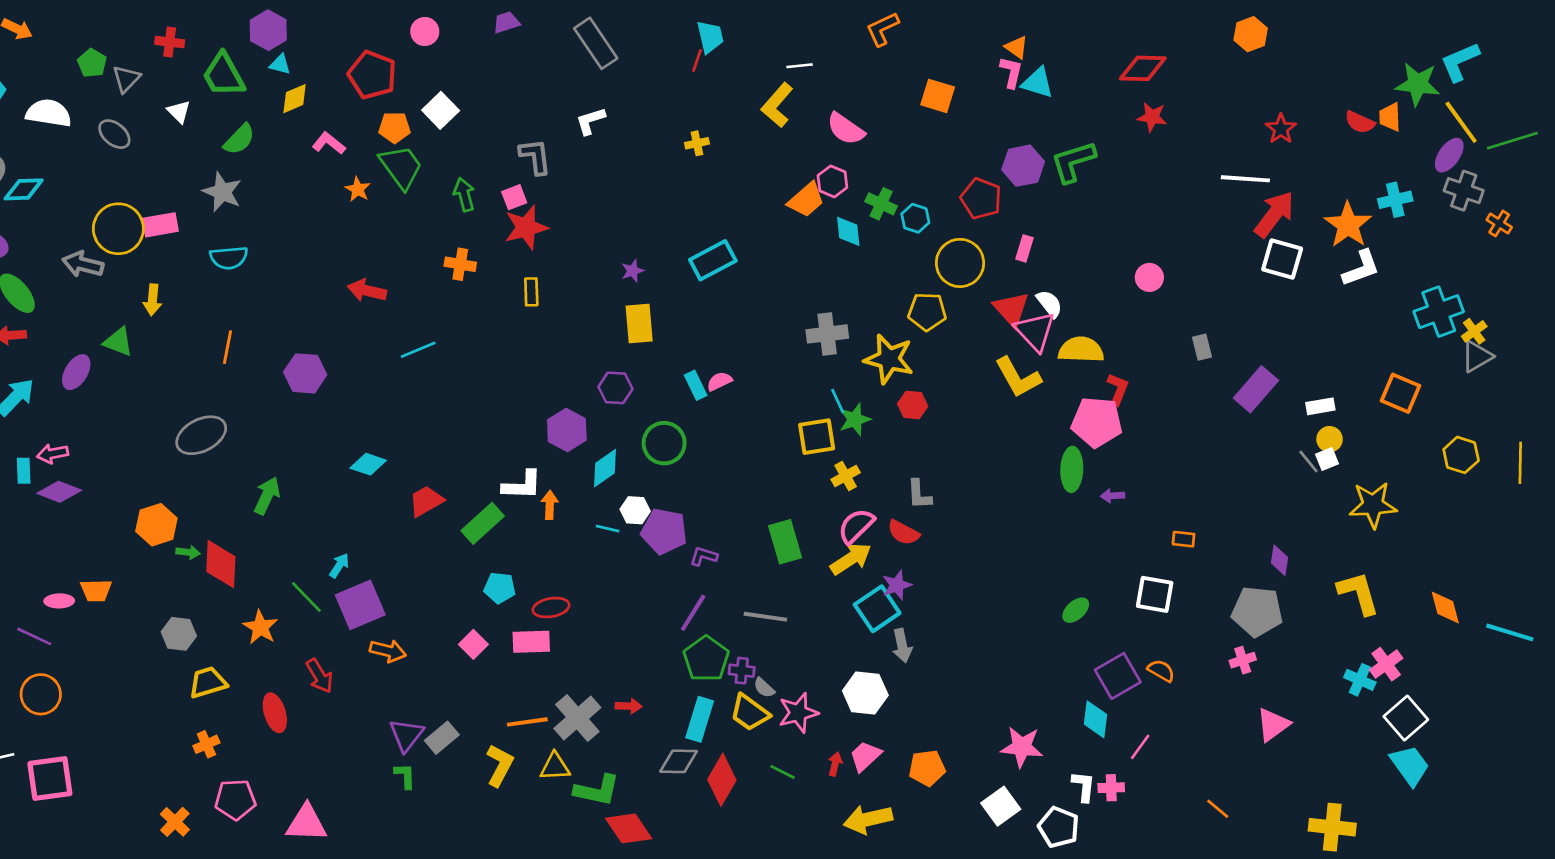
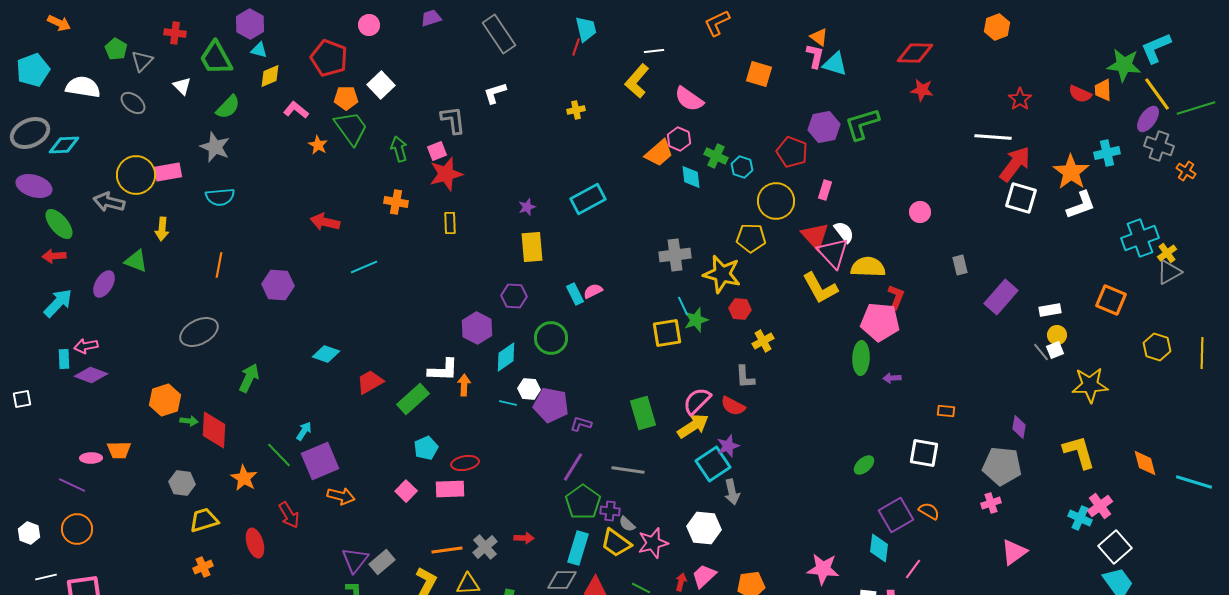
yellow cross: (846, 476) -> (763, 341), moved
cyan pentagon: (500, 588) -> (426, 448), turned -30
gray cross: (577, 718) -> (485, 547), size x0.7

